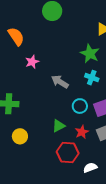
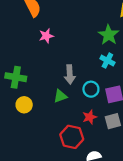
gray arrow: (60, 82) -> (70, 74), moved, turned -132
green triangle: (59, 126) -> (60, 96), moved
yellow circle: (20, 136) -> (24, 105), moved

